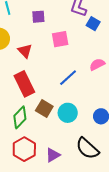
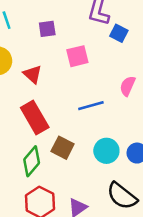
pink semicircle: (97, 64) -> (128, 86), turned -35
blue line: (68, 78) -> (91, 106), turned 30
cyan circle: (68, 113) -> (106, 151), moved

